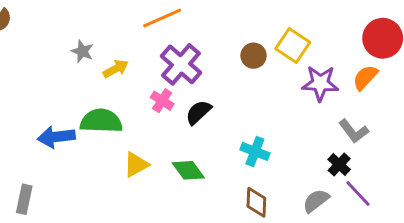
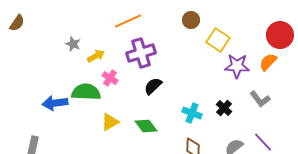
brown circle: (254, 56) -> (191, 20), moved
purple cross: (181, 64) -> (141, 53), turned 32
pink cross: (162, 101) -> (110, 78), moved
black cross: (339, 164) -> (224, 108), moved

